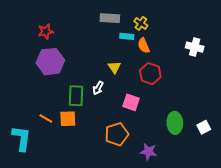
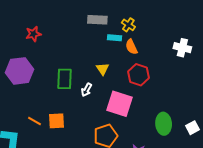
purple hexagon: (50, 62) -> (19, 71), moved
green rectangle: (76, 96) -> (64, 79), moved
pink square: (131, 102) -> (120, 104), size x1.5

